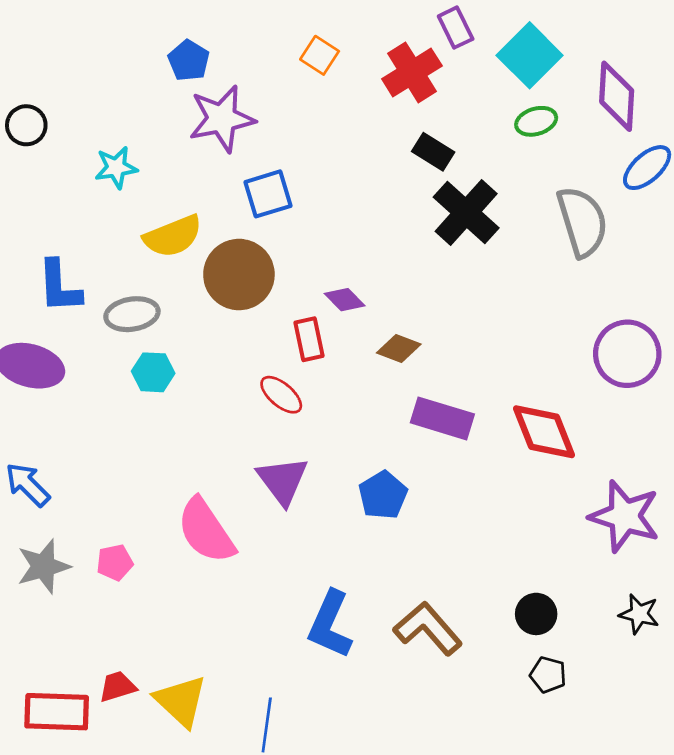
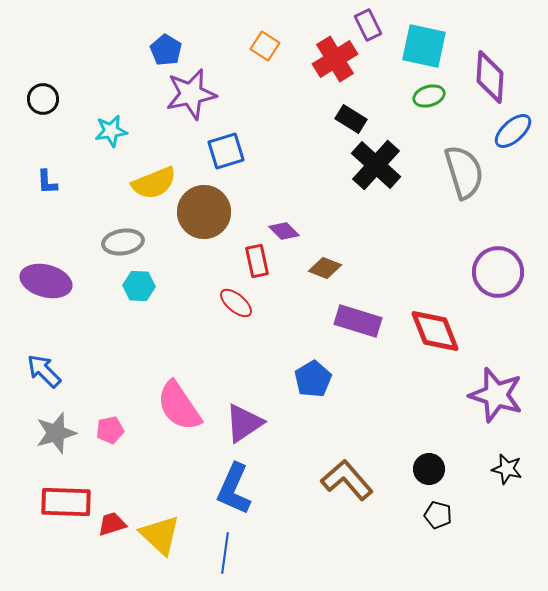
cyan square: (530, 55) -> (424, 46), turned -33
blue L-shape: (59, 286) -> (47, 182), moved, size x0.6
purple triangle: (283, 481) -> (244, 423), moved, turned 33
blue L-shape: (330, 625) -> (234, 489), moved
red rectangle: (57, 712) -> (66, 502), moved

